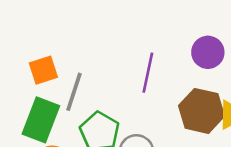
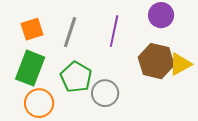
gray line: (74, 92) -> (70, 32), moved

